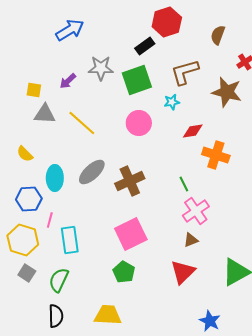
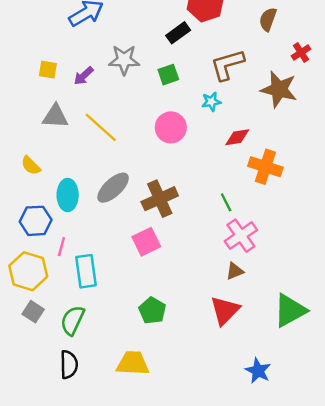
green square: (137, 80) -> (168, 75), size x0.6
yellow square: (34, 90) -> (48, 70), moved
pink square: (131, 234) -> (146, 242), moved, size x0.7

